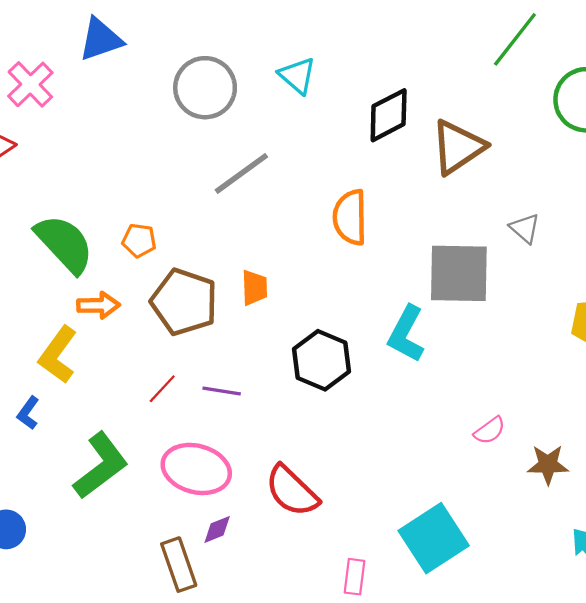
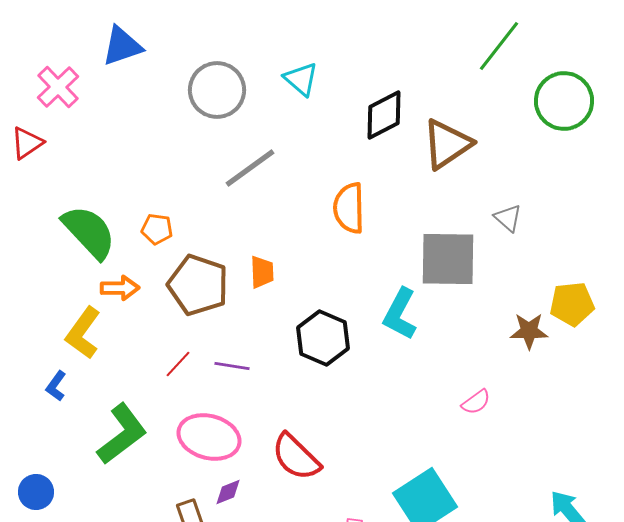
brown star: (548, 465) -> (529, 331), moved

